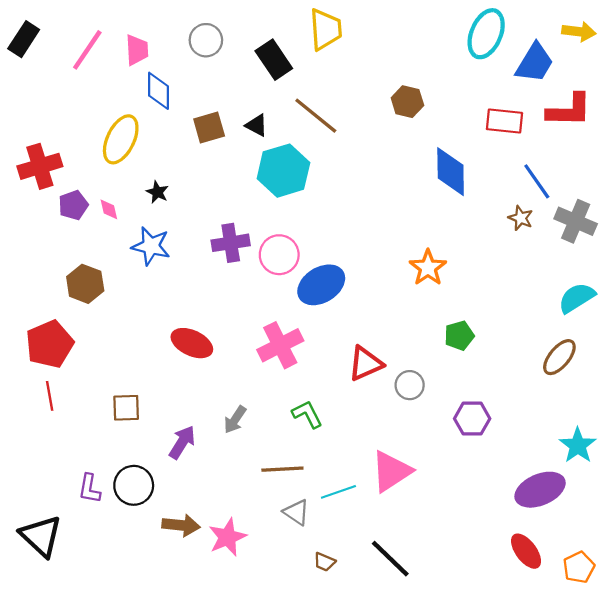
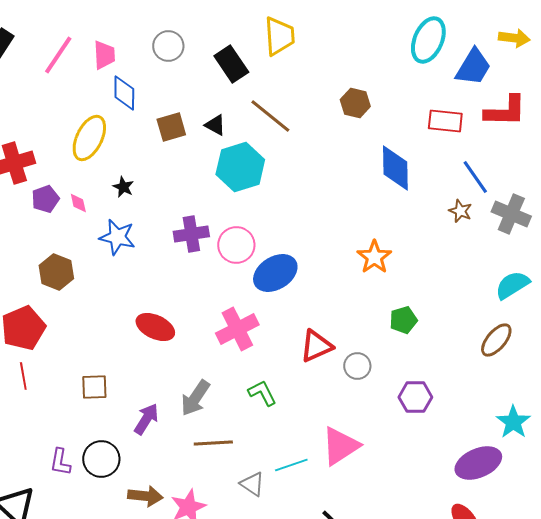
gray arrow: (235, 420) -> (195, 398), size x1.4
brown line: (282, 469) -> (213, 443), moved

